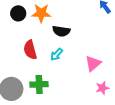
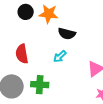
red semicircle: (30, 50) -> (22, 54), moved

